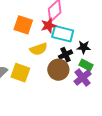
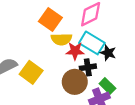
red star: (49, 26) -> (75, 51), moved
black star: (84, 47) -> (108, 53), moved
yellow semicircle: (39, 49) -> (61, 39), moved

